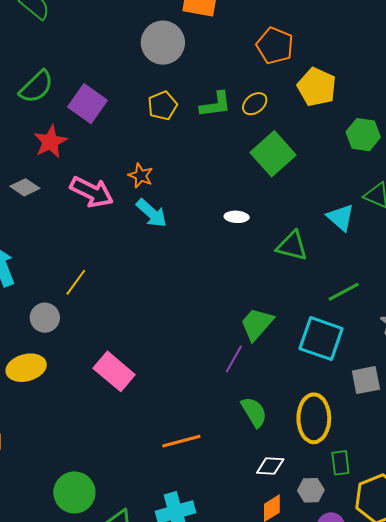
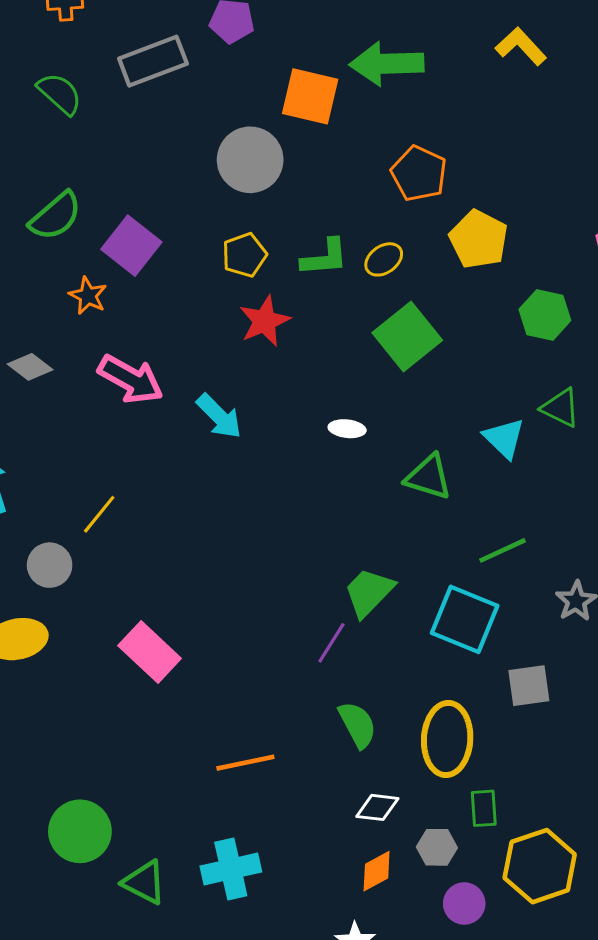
red star: (50, 142) -> (265, 321), moved
orange star: (141, 176) -> (88, 296), moved

